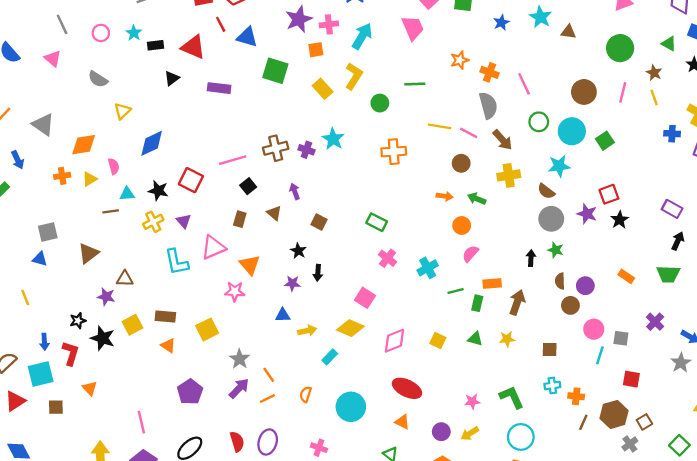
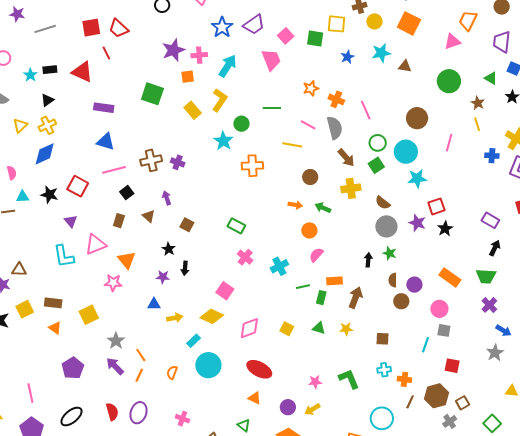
cyan star: (540, 17) -> (381, 53), turned 30
cyan star: (134, 33) -> (30, 75), moved
blue triangle: (247, 37) -> (106, 142), moved
black triangle: (172, 78) -> (47, 100), moved
pink line: (623, 92) -> (449, 143), moved
pink line: (469, 133) -> (308, 125), moved
cyan star: (333, 139) -> (223, 141), moved
green square: (605, 141) -> (376, 165), moved
cyan star: (559, 166) -> (417, 179), moved
yellow cross: (153, 222) -> (47, 125), moved
orange rectangle: (626, 276) -> (450, 277), size x1.5
purple cross: (655, 322) -> (489, 305), moved
pink circle: (594, 329) -> (439, 309), moved
purple arrow: (239, 388) -> (115, 366), turned -90
orange line: (267, 399) -> (139, 375), turned -40
cyan circle: (351, 407) -> (208, 365), moved
cyan circle: (521, 437) -> (382, 418), moved

